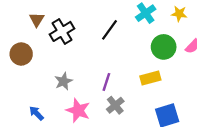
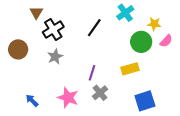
yellow star: (179, 14) -> (154, 24), moved
brown triangle: (37, 20) -> (36, 13), moved
gray star: (64, 81) -> (55, 57), moved

